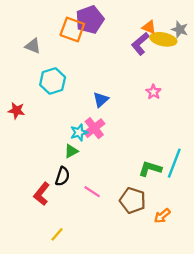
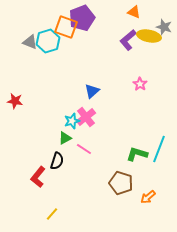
orange triangle: (149, 27) -> (134, 12), moved
cyan hexagon: (53, 81) -> (48, 41), moved
pink line: (92, 192) -> (84, 149), moved

